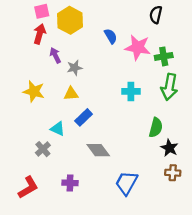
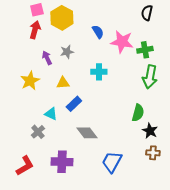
black semicircle: (156, 15) -> (147, 13), moved
purple arrow: (55, 55) -> (47, 58), moved
gray star: (75, 68) -> (67, 52), moved
yellow star: (34, 91) -> (30, 81), turned 30
cyan cross: (131, 91) -> (99, 72), moved
purple cross: (70, 183) -> (62, 162), size x1.5

